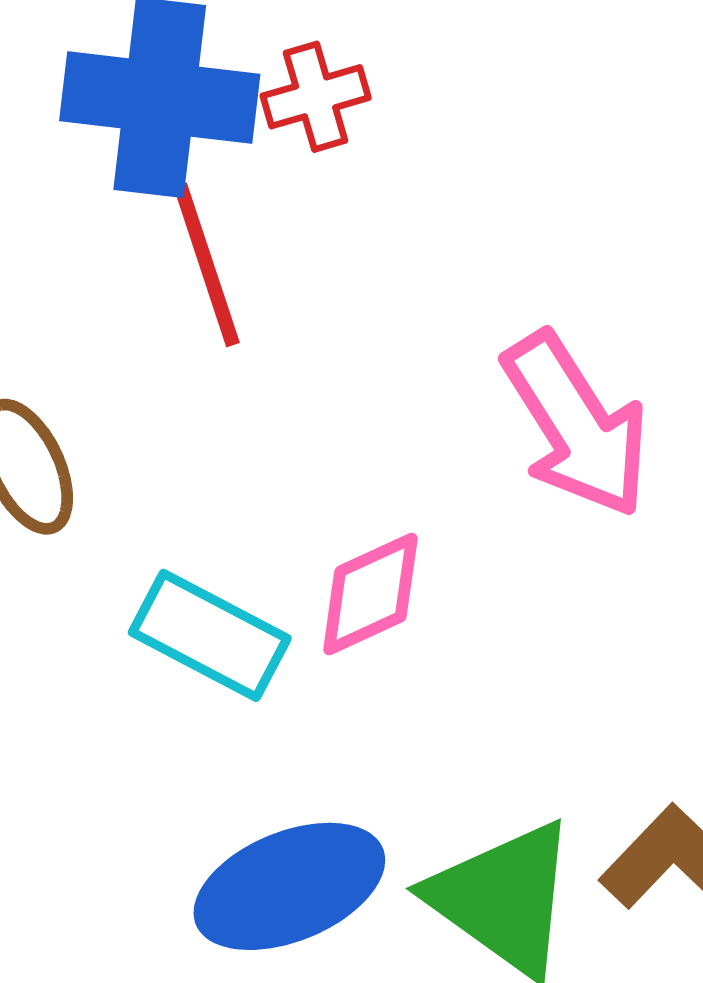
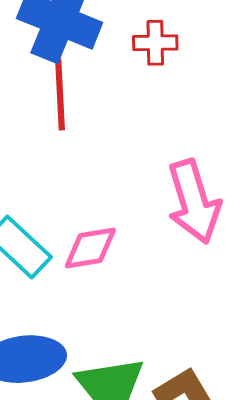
red cross: (316, 97) -> (155, 43), moved

